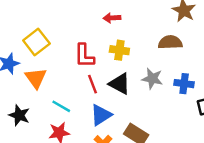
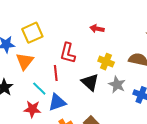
yellow cross: (119, 50) -> (106, 62), moved
red line: (92, 84) -> (56, 73), moved
blue triangle: (101, 115) -> (57, 102), moved

